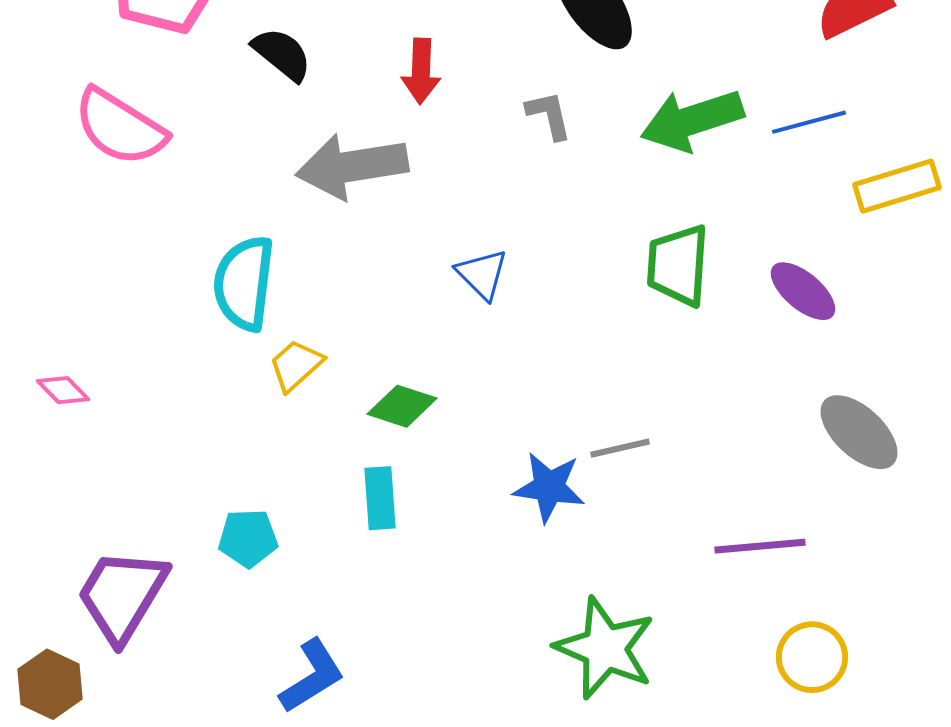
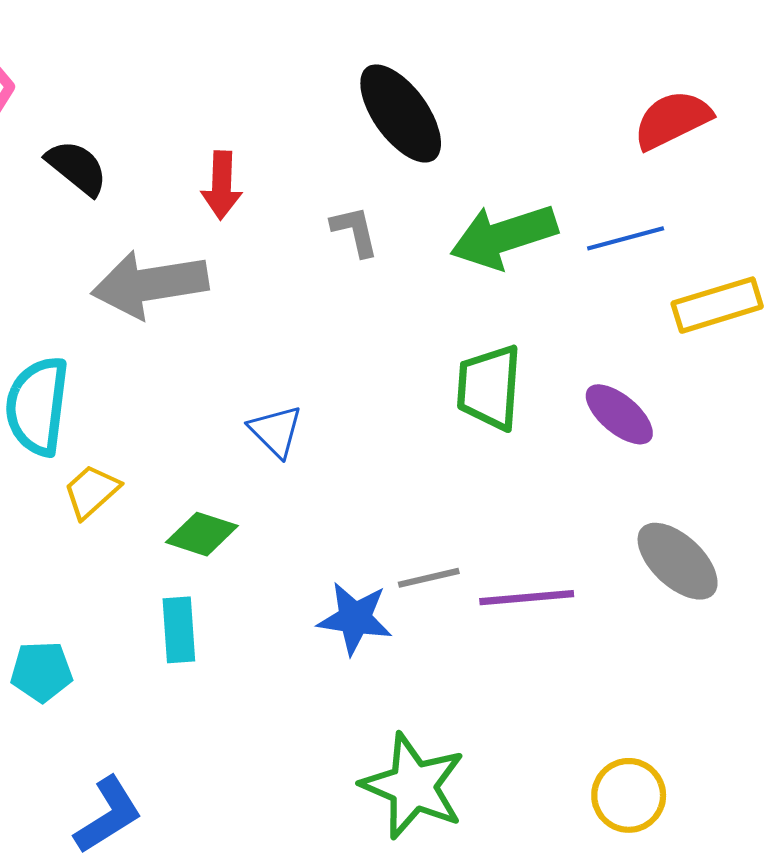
blue triangle: (482, 274) -> (276, 431), moved
purple line: (760, 546) -> (527, 598), moved

